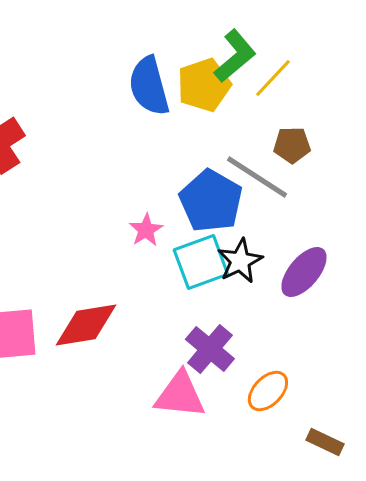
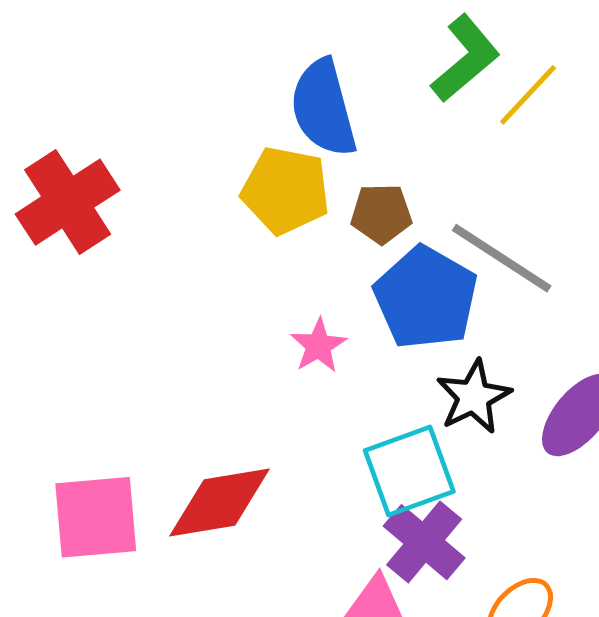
yellow pentagon: (204, 85) -> (286, 191), moved, turned 30
brown pentagon: (292, 145) -> (381, 214), moved
cyan square: (201, 262) -> (409, 471), moved

